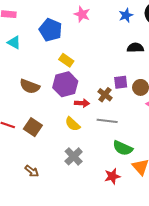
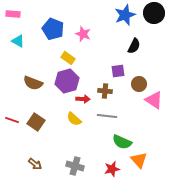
pink star: (82, 14) -> (83, 34), moved
blue star: (126, 15) -> (125, 15), size x1.5
black semicircle: (135, 48) -> (134, 46), turned 119
purple square: (121, 82) -> (118, 71), moved
brown cross: (105, 95) -> (105, 91), turned -32
gray cross: (74, 156) -> (75, 166), moved, turned -30

